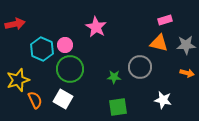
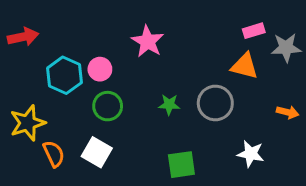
gray star: (186, 45) -> (286, 48), moved
green circle: (70, 69) -> (108, 106), size x0.7
green star: (114, 77) -> (169, 105), moved

